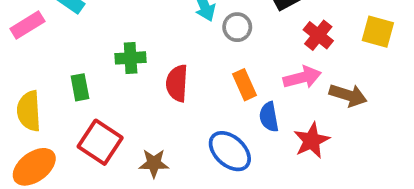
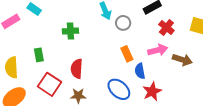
green cross: (131, 58) -> (70, 31), moved
red semicircle: (177, 83) -> (77, 69), moved
red star: (312, 141) -> (152, 91), moved

